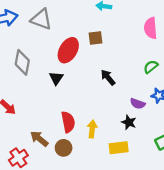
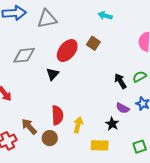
gray triangle: (41, 19) -> (47, 19), turned -40
brown square: (95, 38) -> (93, 43), turned 32
gray diamond: (22, 62) -> (24, 55), turned 65
black arrow: (108, 77) -> (120, 81), moved

